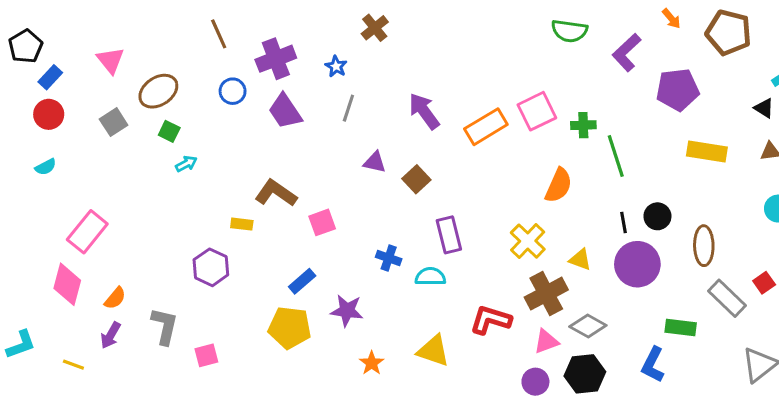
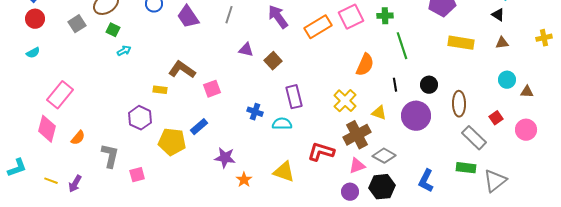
green cross: (583, 125) -> (385, 16), moved
black line: (623, 222) -> (395, 85), moved
red square: (764, 283) -> (496, 118), moved
purple star: (347, 311) -> (225, 158), moved
yellow pentagon: (290, 328) -> (172, 142), moved
green rectangle: (681, 328) -> (466, 168), moved
purple arrow: (111, 335) -> (75, 184), moved

